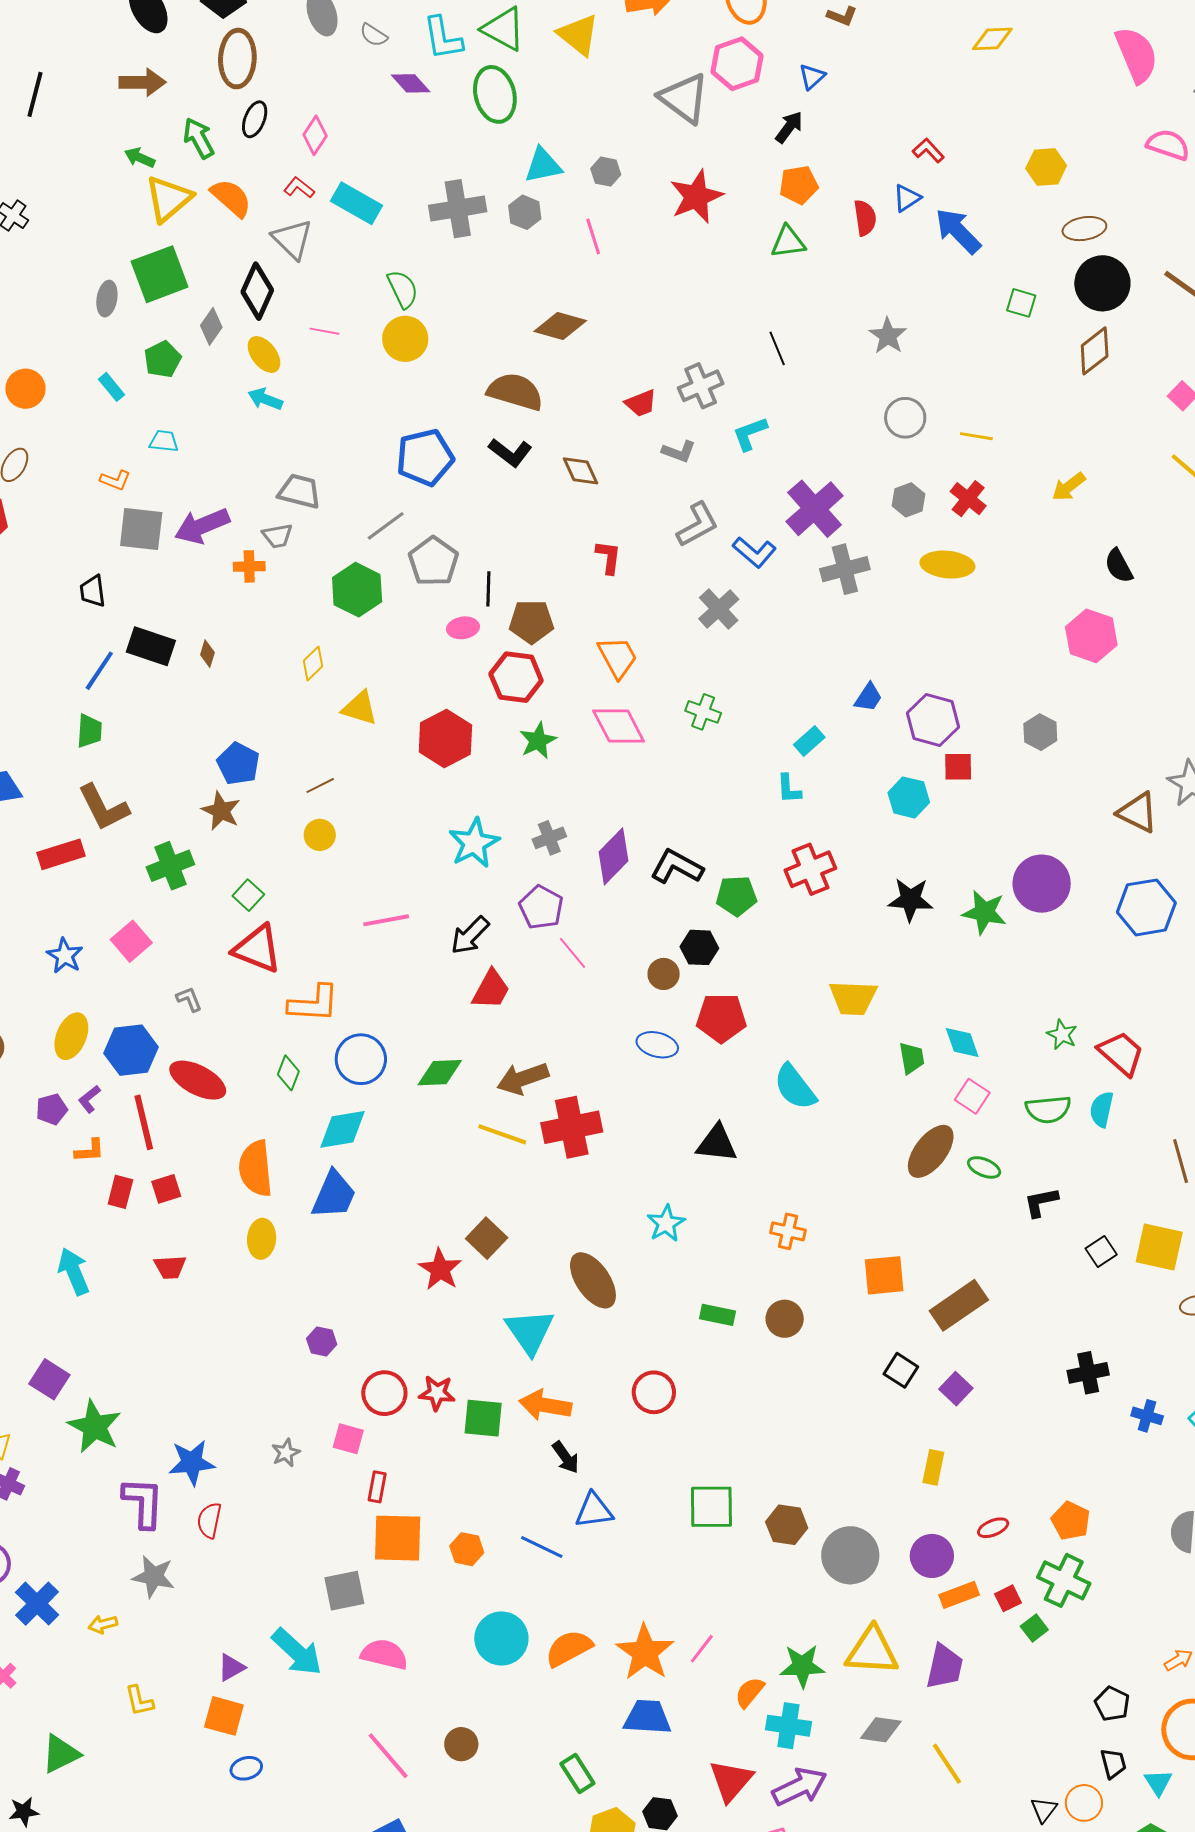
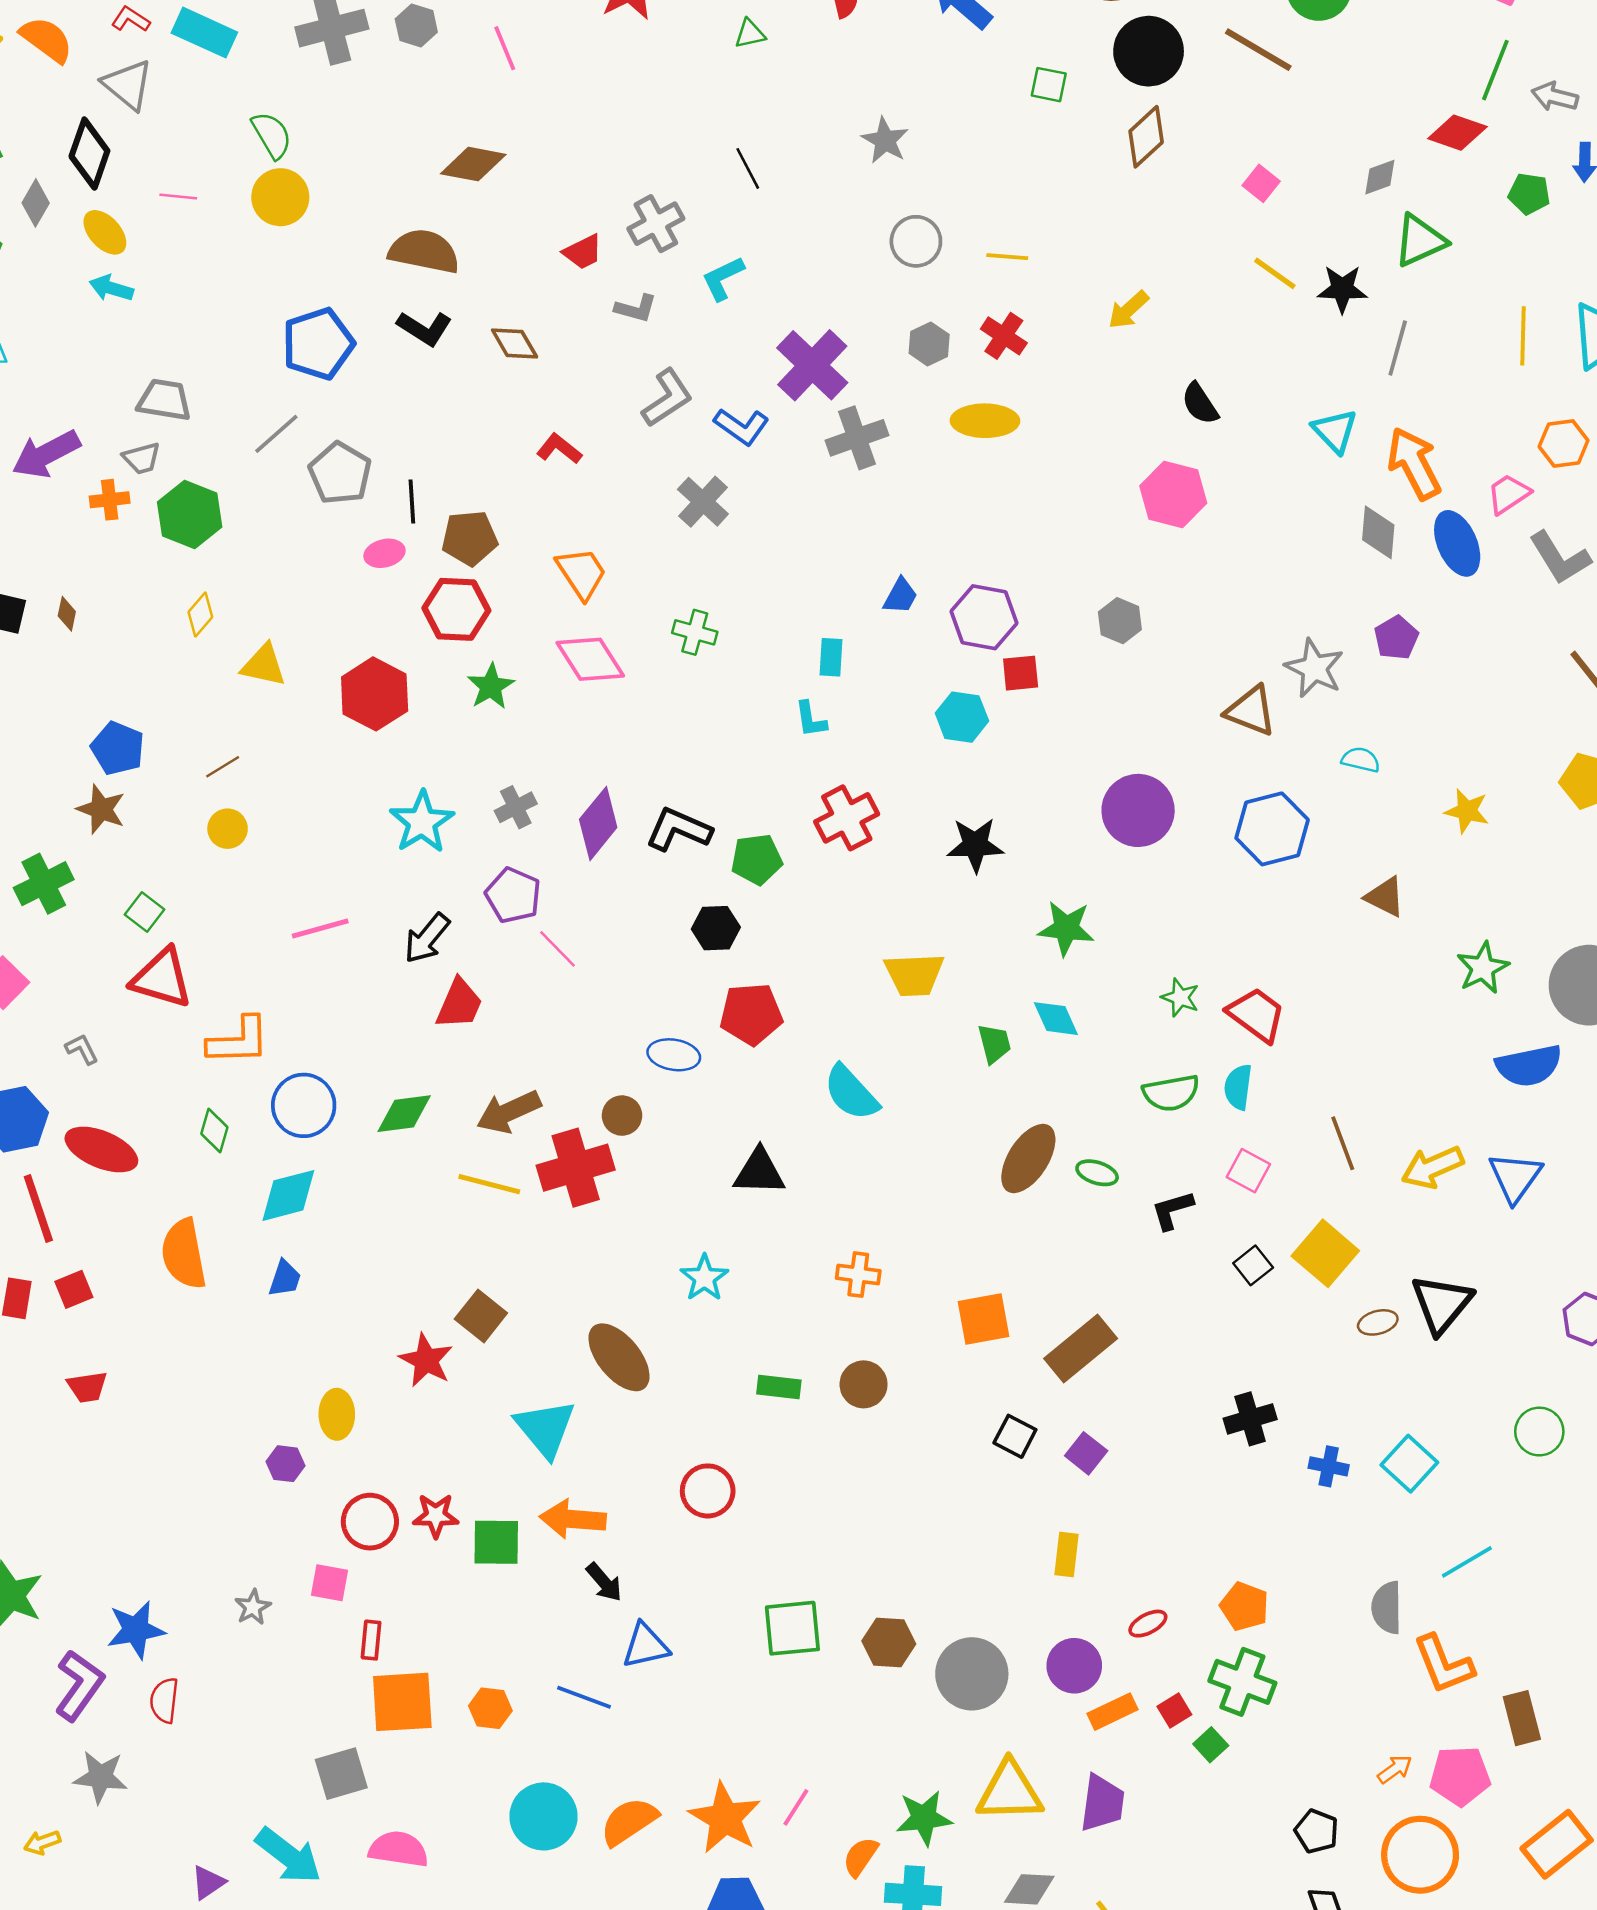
green triangle: (788, 242) -> (750, 34), size x0.7
red L-shape: (608, 557) -> (559, 449), turned -54
green hexagon: (357, 590) -> (190, 515), moved
cyan rectangle: (809, 741) -> (831, 657), turned -40
green star: (984, 912) -> (1066, 928), moved
brown circle: (664, 974) -> (622, 1116), moved
pink square: (972, 1096) -> (1248, 1171), moved
blue trapezoid: (334, 1195) -> (285, 1278), size x0.6
yellow ellipse: (262, 1239) -> (337, 1414), moved
yellow square: (1159, 1247) -> (1325, 1253), turned 33
purple L-shape: (143, 1503) -> (79, 1685), turned 38

